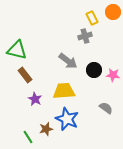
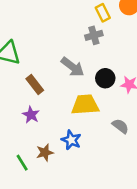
brown rectangle: (25, 75) -> (35, 85), moved
yellow trapezoid: (64, 91) -> (85, 105), moved
blue star: (67, 119) -> (71, 140), size x0.7

